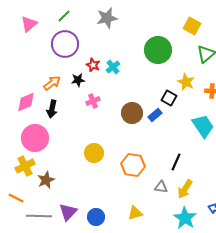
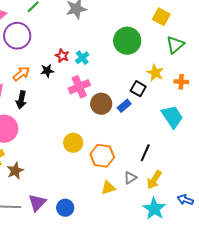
purple circle: (65, 44) -> (17, 36), moved
pink cross: (93, 101) -> (79, 87), moved, size x1.5
yellow circle: (94, 153) -> (73, 143), moved
gray triangle: (161, 187) -> (130, 178), turned -40
yellow triangle: (135, 213) -> (108, 188), moved

